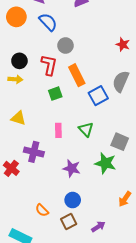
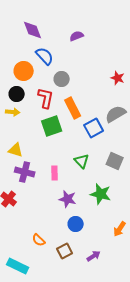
orange circle: (16, 17) -> (24, 71), moved
gray semicircle: (121, 81) -> (116, 114), turned 35
green square: (55, 94) -> (52, 126), size x1.5
pink rectangle: (58, 130) -> (55, 173), moved
gray square: (120, 142) -> (115, 161), moved
purple cross: (34, 152) -> (25, 172), moved
blue circle: (73, 200) -> (76, 224), moved

